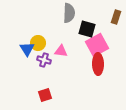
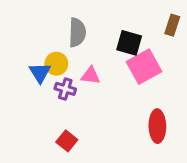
gray semicircle: (69, 13) -> (77, 32), moved
red ellipse: (98, 64) -> (157, 126), moved
red square: (45, 95) -> (67, 141), turned -32

